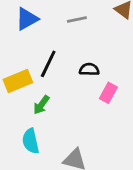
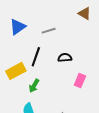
gray line: (77, 19) -> (49, 31), moved
pink rectangle: (108, 93) -> (80, 80), moved

